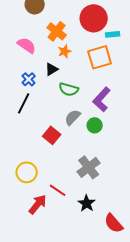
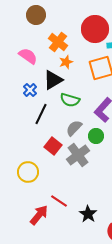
black triangle: (52, 69) -> (53, 80), size x1.5
black line: (24, 103) -> (41, 114), moved
gray cross: (89, 167) -> (78, 155), moved
yellow circle: (27, 172) -> (28, 172), moved

